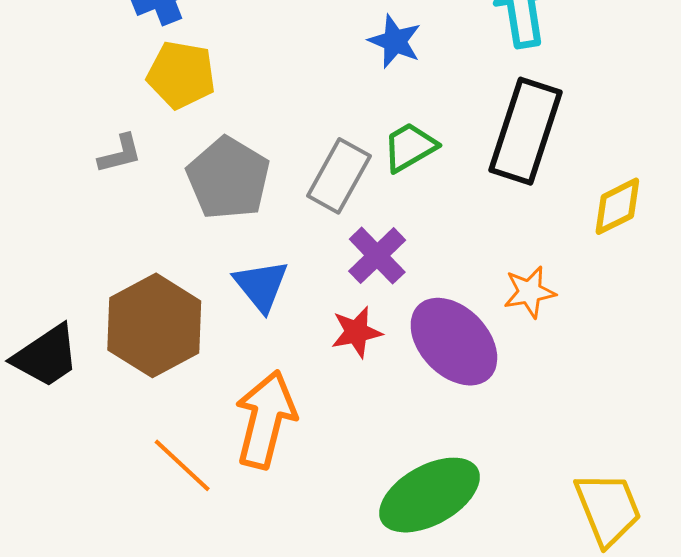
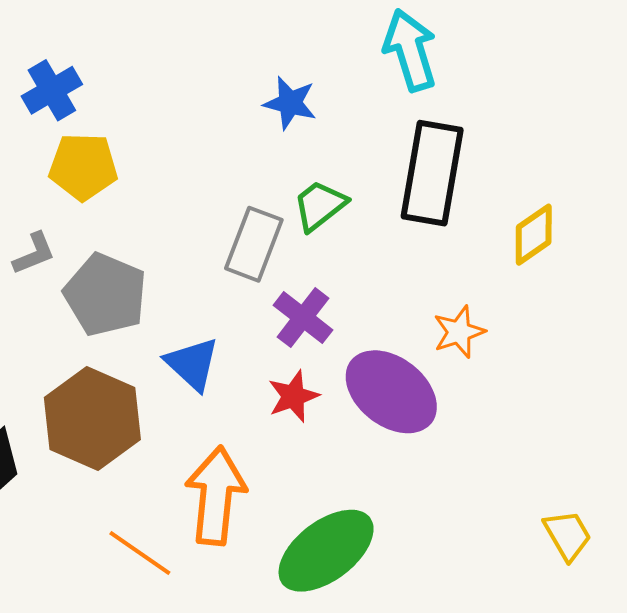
gray pentagon: (228, 178) -> (105, 295), moved
green ellipse: (429, 495) -> (326, 551), moved
yellow trapezoid: (608, 509) -> (568, 535), size x0.7

